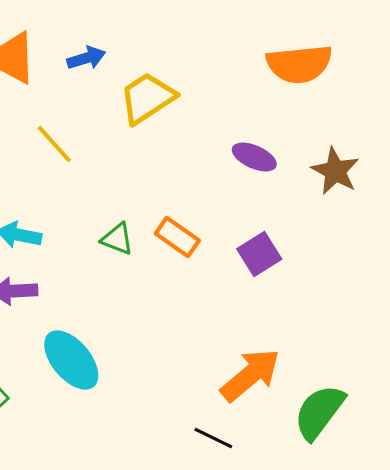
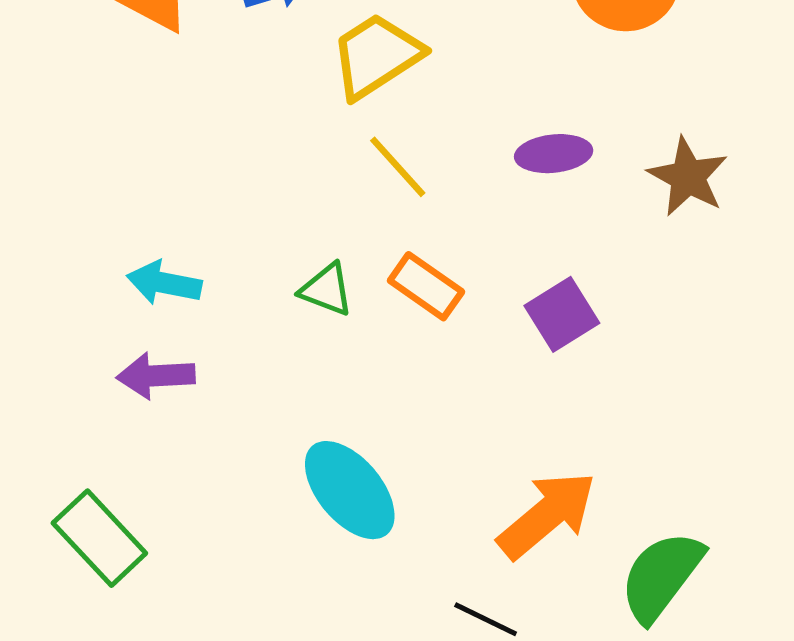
yellow line: (54, 144) -> (398, 167), moved
purple ellipse: (254, 157) -> (554, 154), turned -30
cyan ellipse: (71, 360) -> (350, 490), moved

